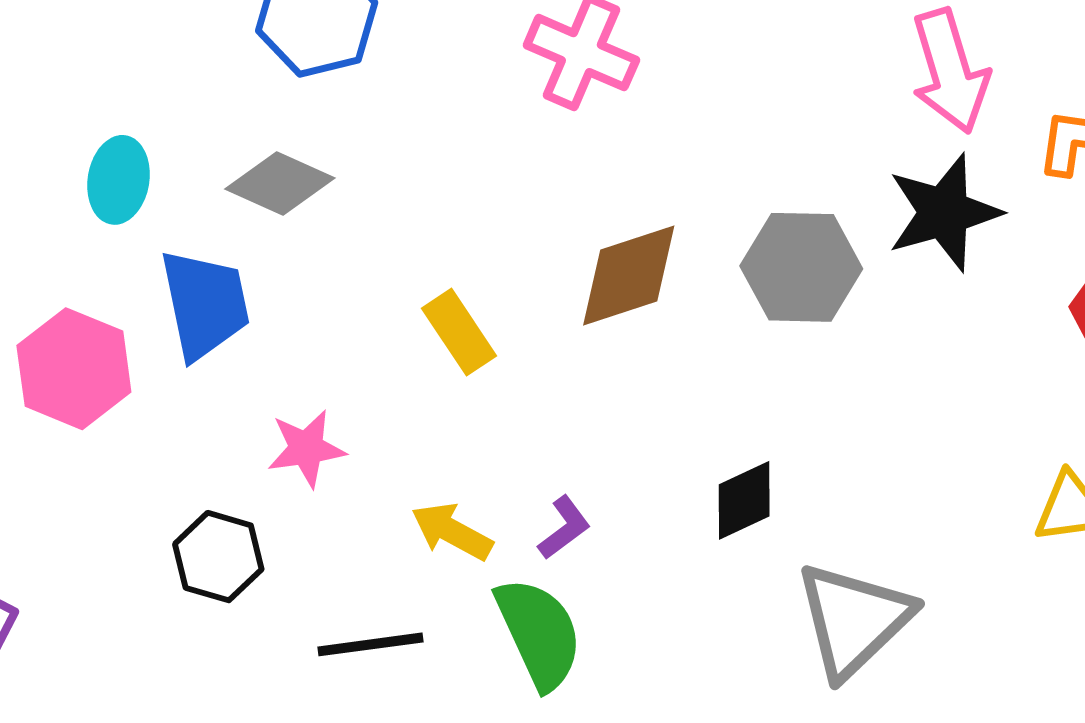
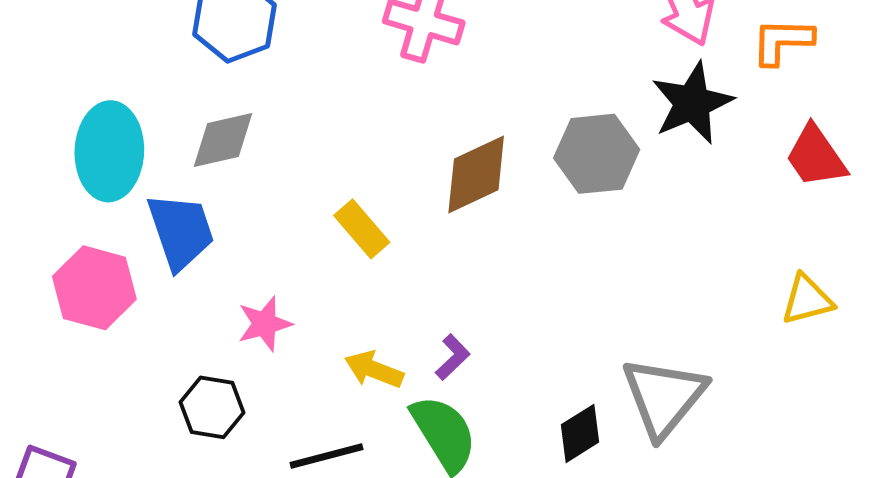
cyan ellipse: (118, 180) -> (109, 151), size x1.6
gray diamond: (280, 184) -> (223, 140), turned -30
black diamond: (744, 500) -> (580, 433), moved

